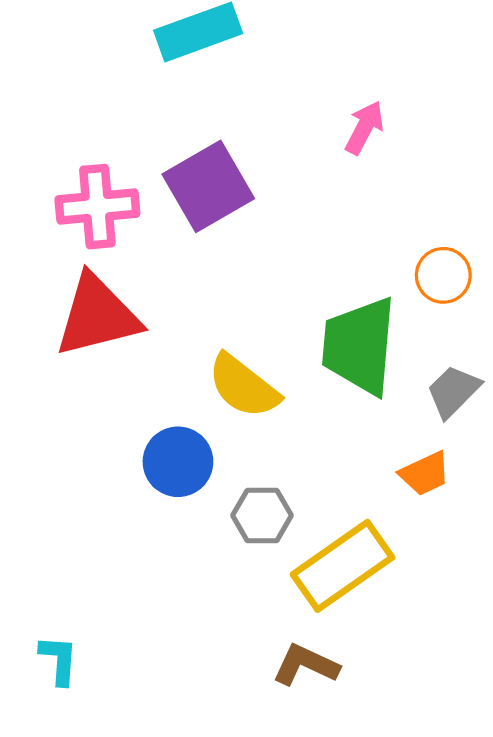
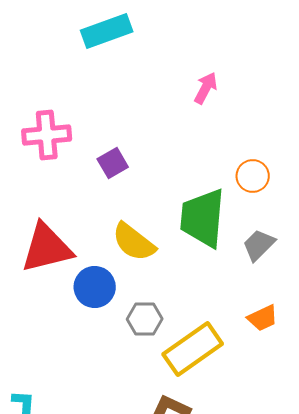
purple square: (208, 186) -> (113, 163), moved, size x0.6
red triangle: (97, 316) -> (47, 248), moved
orange trapezoid: (425, 474) -> (263, 318), moved

